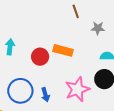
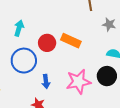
blue circle: (20, 91) -> (24, 61), moved

